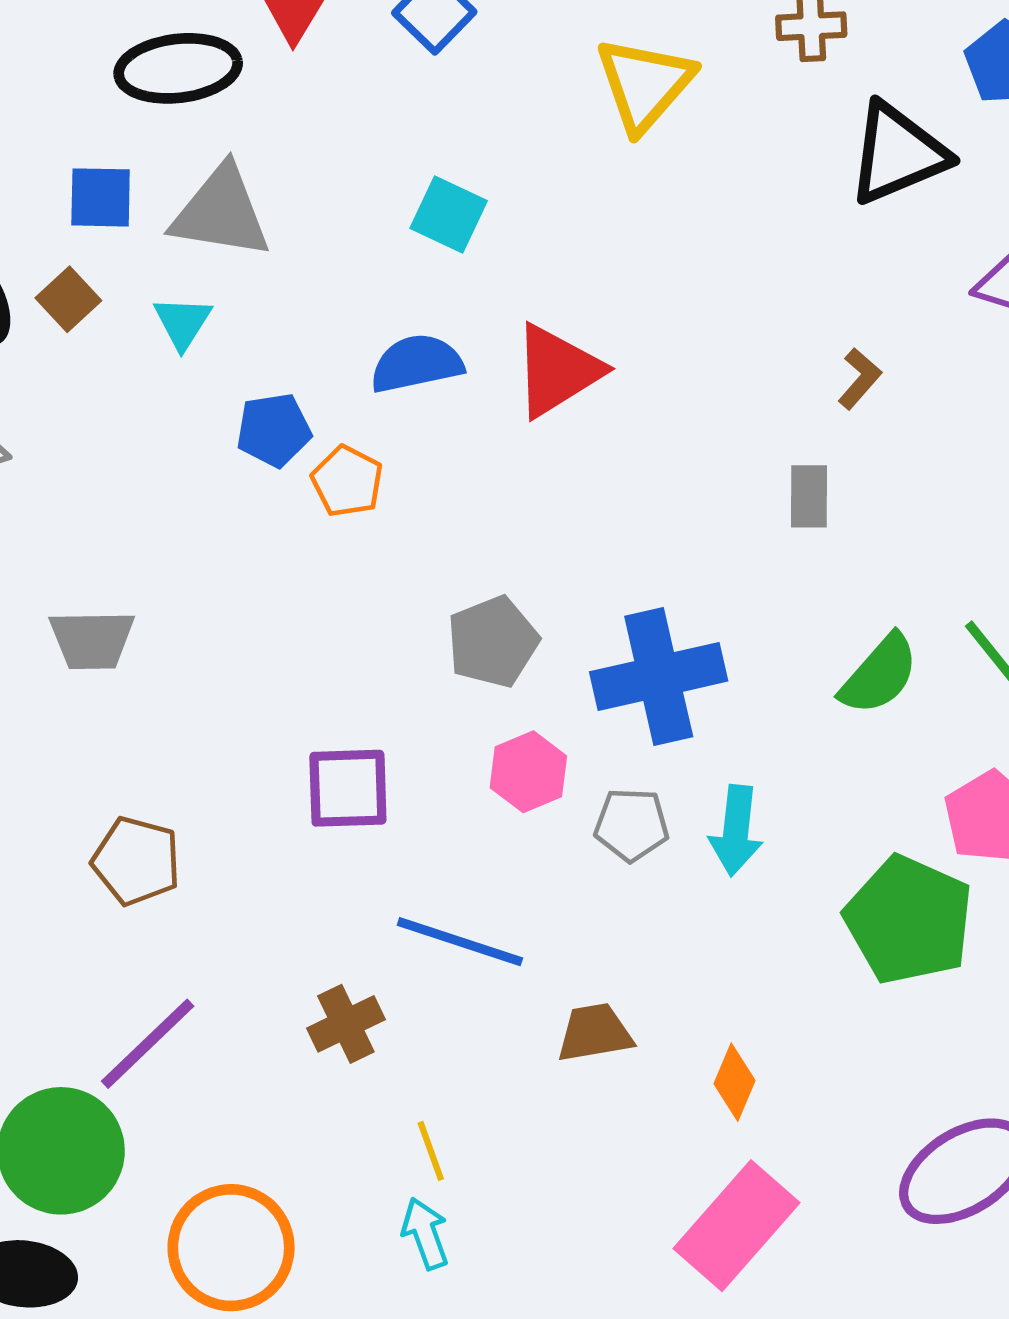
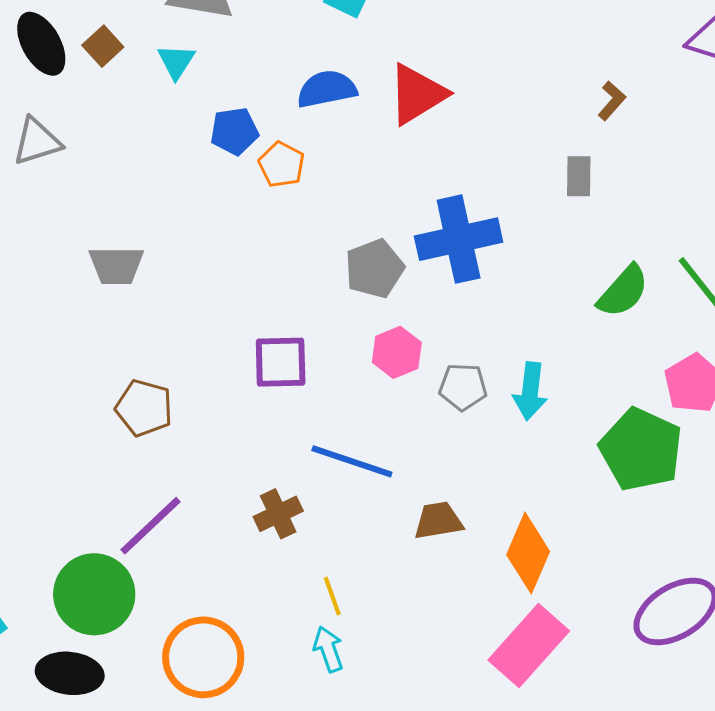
blue cross: (659, 676) -> (459, 239), moved
orange diamond: (735, 1082) -> (528, 553), size x1.6

